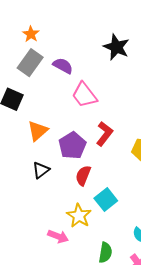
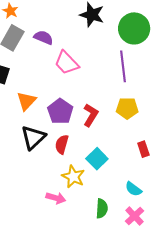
red L-shape: (104, 134) -> (91, 115), moved
black triangle: (41, 170) -> (33, 138), size x1.5
red semicircle: (83, 176) -> (62, 144), moved

